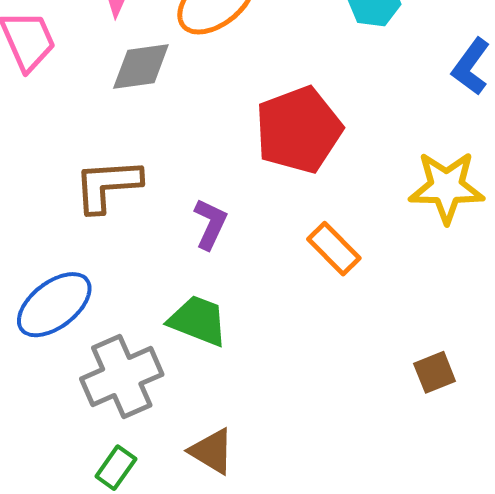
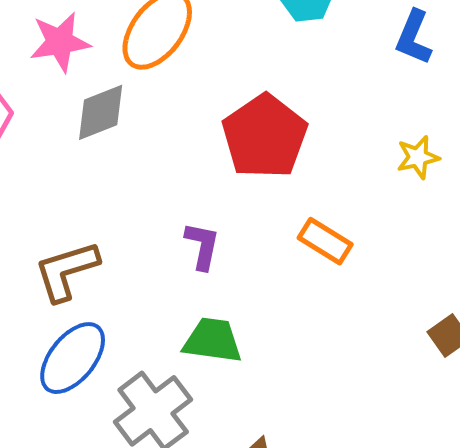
brown L-shape: (107, 185) -> (67, 271), moved
yellow star: (446, 187) -> (418, 157), size x0.6

